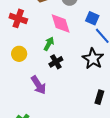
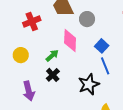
red cross: (18, 18) -> (32, 21), turned 30
black cross: (56, 62) -> (53, 75), turned -32

